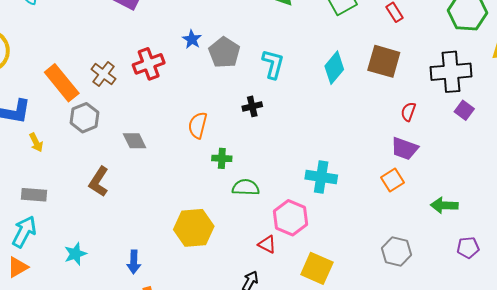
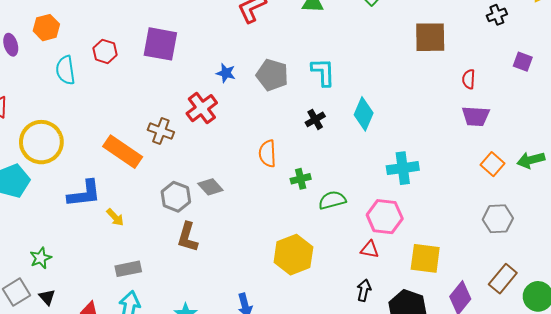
blue star: (192, 39) -> (226, 73), moved
cyan diamond: (334, 68) -> (364, 114), moved
black cross: (451, 72) -> (497, 15), moved, size x0.5
gray hexagon: (84, 118) -> (176, 197), moved
orange square: (393, 180) -> (492, 164), moved

